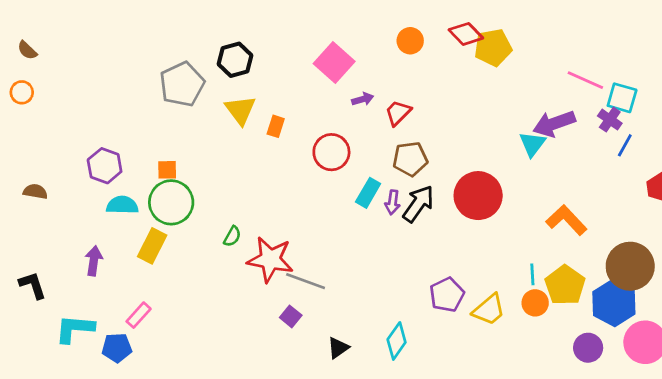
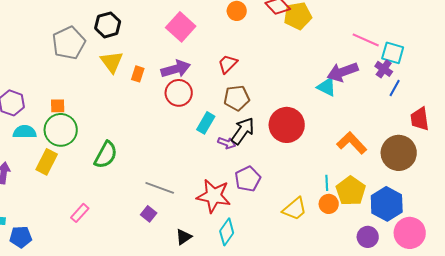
purple arrow: (363, 99) -> (176, 69), moved, size x1.8
cyan triangle: (532, 144) -> (327, 87), turned -40
purple arrow: (393, 202) -> (227, 143), moved, turned -78
green semicircle: (232, 236) -> (106, 155), size x1.8
red star: (270, 259) -> (214, 196), moved
brown circle: (630, 266) -> (399, 153), moved
purple pentagon: (447, 295) -> (248, 179), moved
pink rectangle: (139, 315) -> (80, 213), moved

